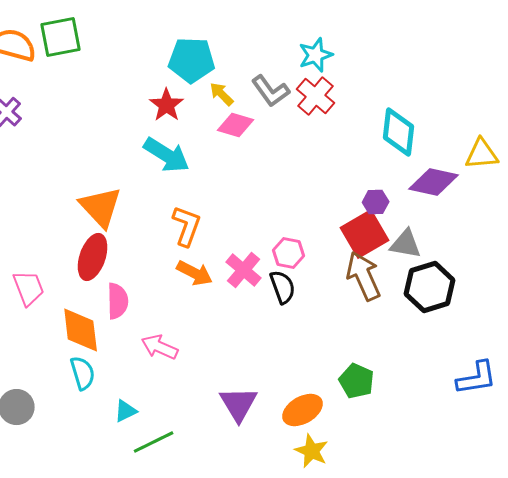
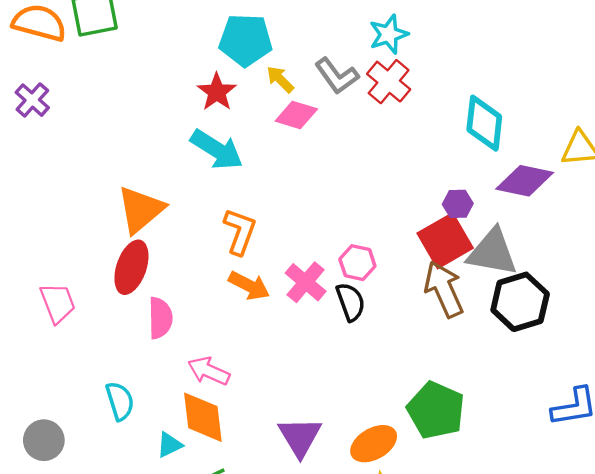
orange triangle: (101, 207) -> (141, 210), turned 33
gray triangle: (406, 244) -> (492, 252), size x1.4
orange diamond: (81, 330) -> (203, 417), moved
green pentagon: (357, 381) -> (436, 410), size x1.4

